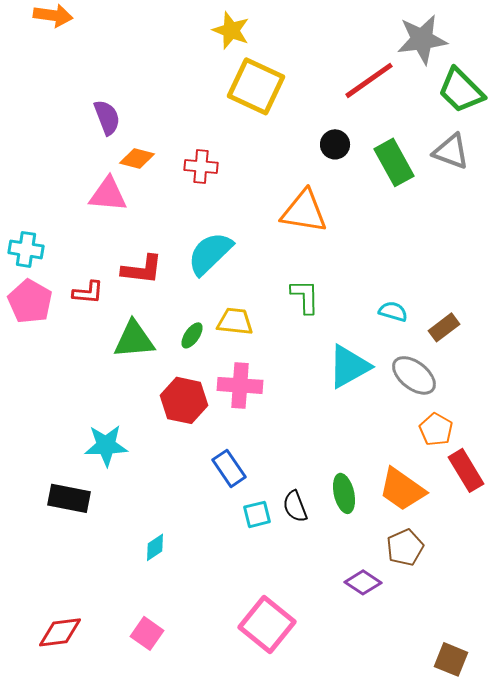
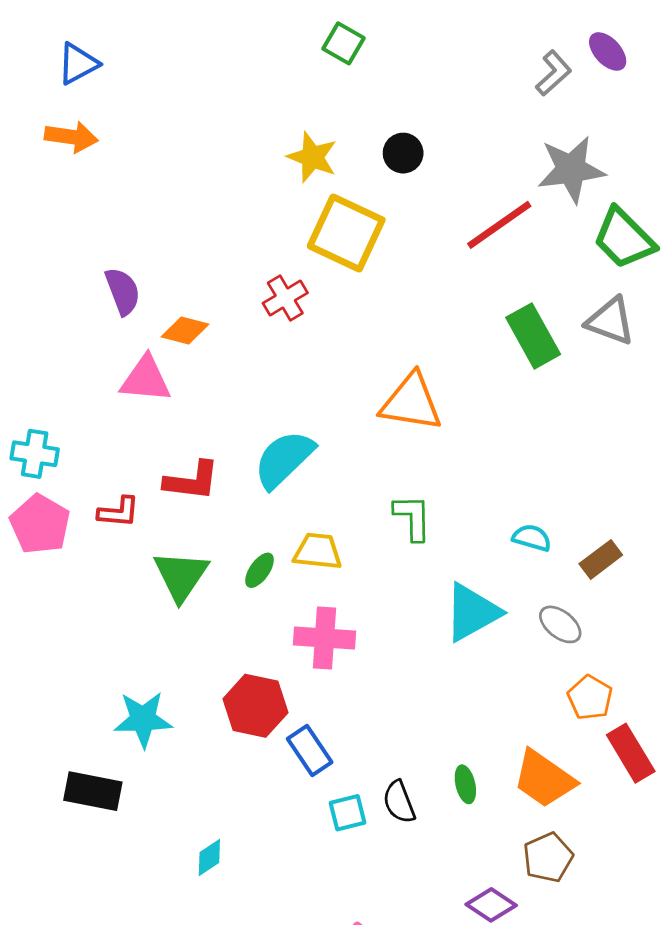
purple semicircle: (107, 117) -> (123, 291), moved
black circle: (335, 144) -> (403, 153), moved
red cross: (201, 166) -> (285, 298), moved, turned -36
green triangle: (134, 339) -> (181, 576), turned -51
gray ellipse: (414, 375) -> (560, 624), size x0.7
red hexagon: (184, 400) -> (255, 706), moved
green ellipse: (344, 493) -> (465, 784), size x0.7

